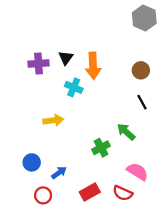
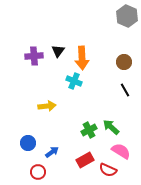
cyan cross: (74, 87) -> (74, 81), moved
green arrow: (126, 132) -> (111, 127), moved
red rectangle: (90, 192) -> (85, 160), moved

